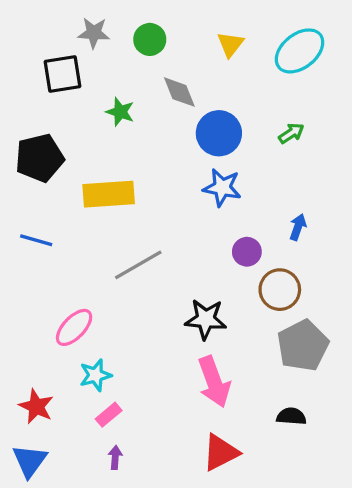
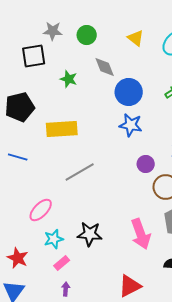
yellow triangle: (230, 44) -> (136, 38), turned -30
black star: (206, 319) -> (90, 234), moved
pink arrow: (214, 382) -> (141, 234), moved

